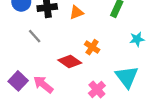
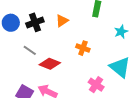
red diamond: (70, 62) -> (50, 64), moved

